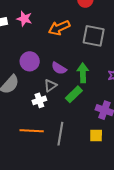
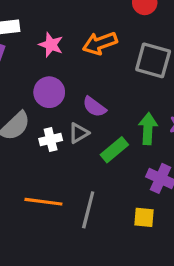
pink star: (24, 19) -> (51, 45), moved
green arrow: (83, 73) -> (148, 129), moved
white cross: (39, 100) -> (51, 140), moved

